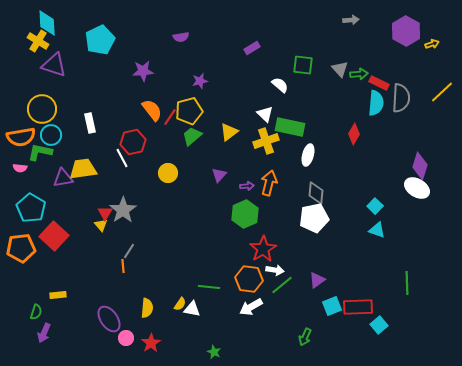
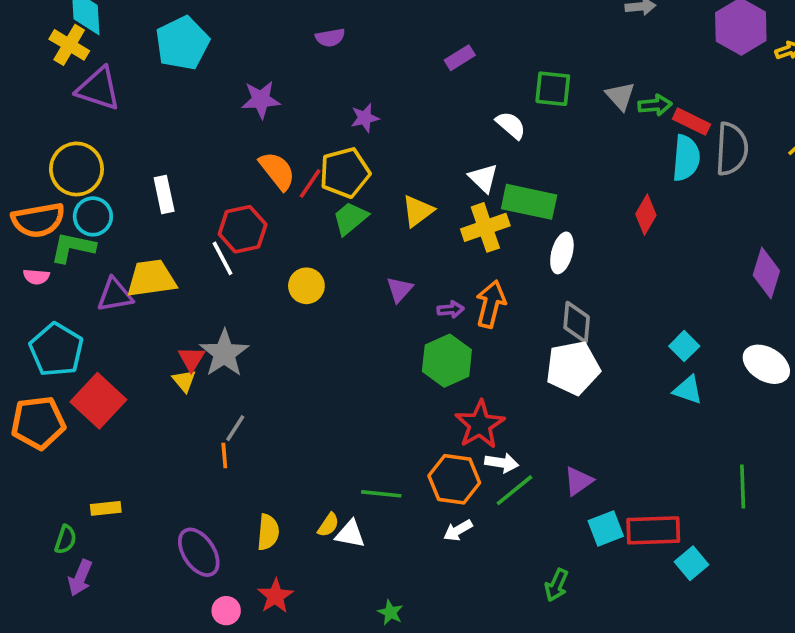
white ellipse: (417, 188) -> (766, 364), moved
white arrow: (251, 307) -> (458, 530), size x0.7
pink circle: (126, 338) -> (226, 611), moved

